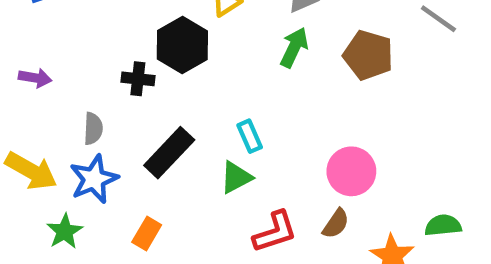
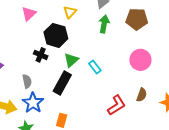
black cross: (138, 79) -> (41, 55), turned 32
pink circle: (351, 171) -> (140, 60), moved
green triangle: (236, 177) -> (71, 60), moved

